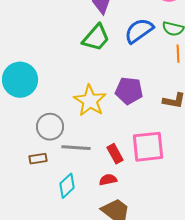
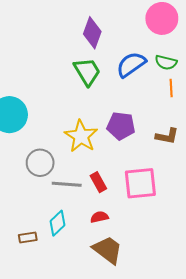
green trapezoid: (96, 38) -> (87, 72), turned -72
red rectangle: (115, 154) -> (98, 182), moved
brown rectangle: (38, 159) -> (28, 237), moved

